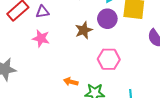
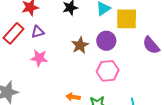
purple circle: (107, 19) -> (106, 41), moved

